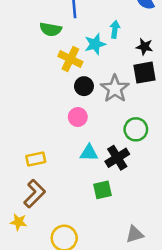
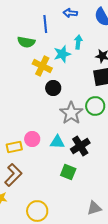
gray star: (115, 89) -> (71, 113), moved
pink circle: (78, 117) -> (32, 139), moved
green circle: (136, 129) -> (95, 106), moved
green square: (102, 190) -> (68, 172), turned 35

